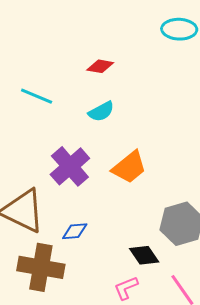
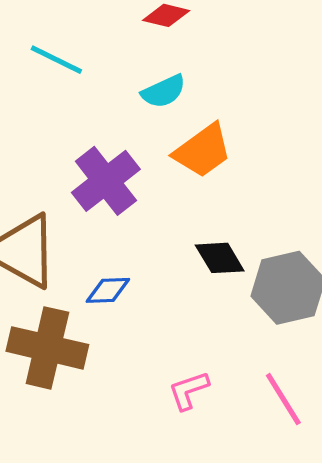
orange trapezoid: (129, 167) -> (203, 151), moved
black diamond: (144, 255) -> (220, 258), moved

